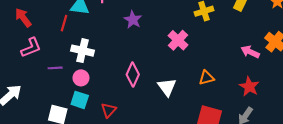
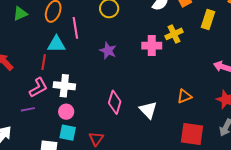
pink cross: (178, 40) -> (152, 46), moved, turned -36
pink L-shape: (31, 48) -> (38, 88), moved
purple line: (55, 68) -> (28, 109), moved

